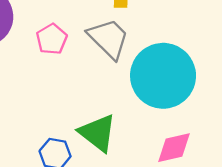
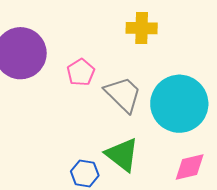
gray trapezoid: (109, 39) -> (123, 94), moved

